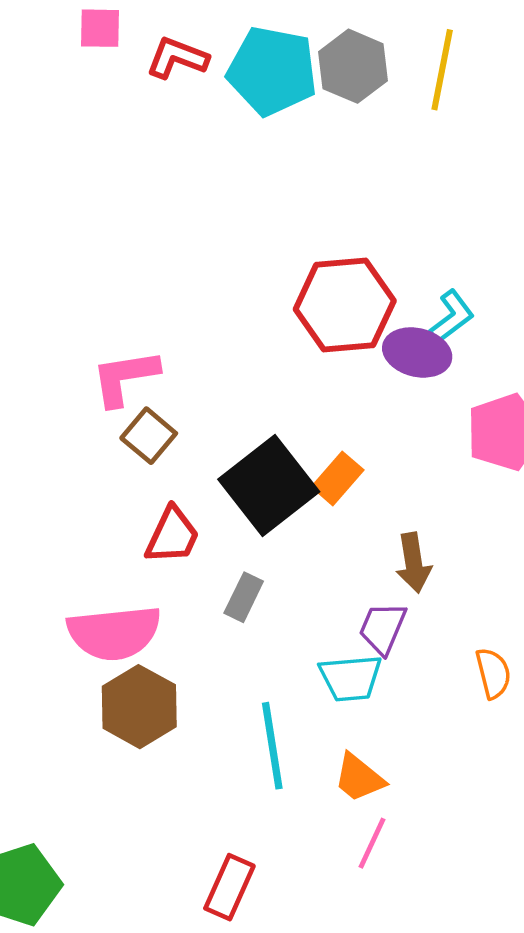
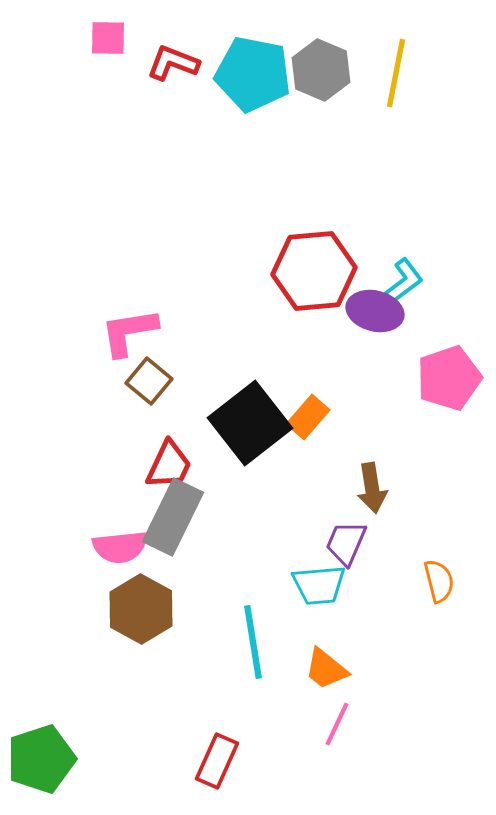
gray rectangle: (244, 597) -> (173, 517), moved, size x1.8
pink semicircle: (114, 633) -> (120, 547), size x0.7

